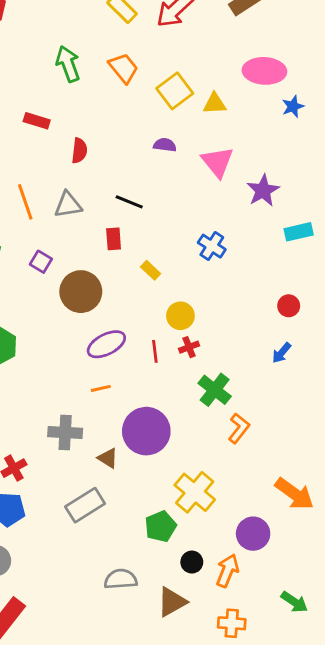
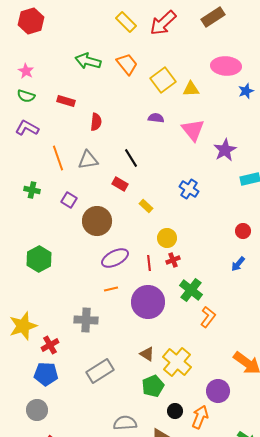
green arrow: (68, 64) -> (88, 61), turned -55
black line: (129, 202) -> (131, 158), turned 36
red rectangle: (114, 239) -> (120, 184), turned -56
purple circle: (146, 431) -> (148, 302), moved
brown triangle: (108, 458) -> (147, 354), moved

